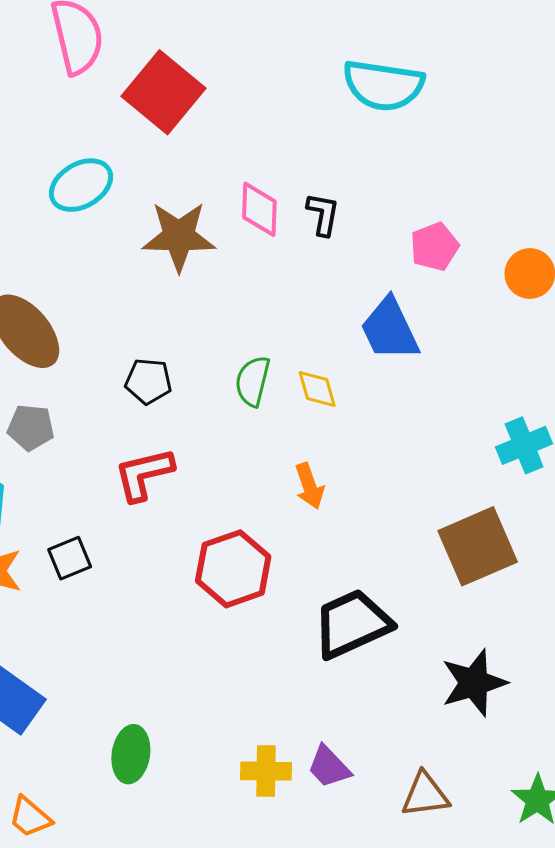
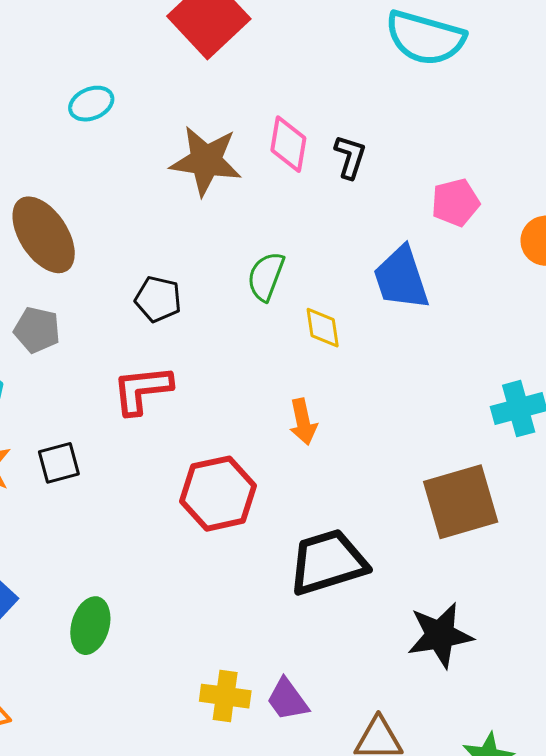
cyan ellipse: (81, 185) -> (91, 104), moved, size x0.7
green semicircle: (253, 381) -> (266, 276), moved
green ellipse: (131, 754) -> (90, 626), moved

